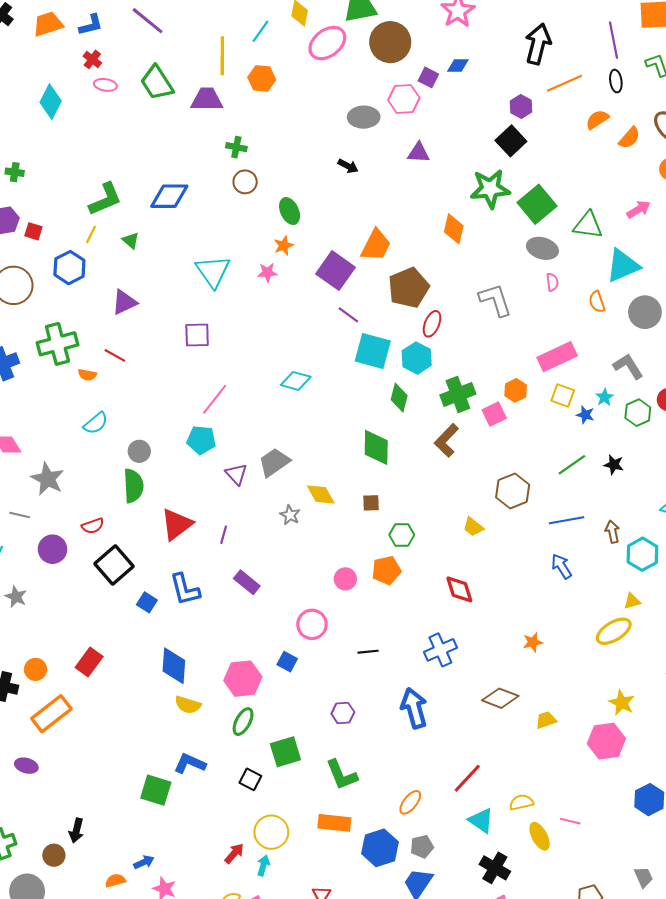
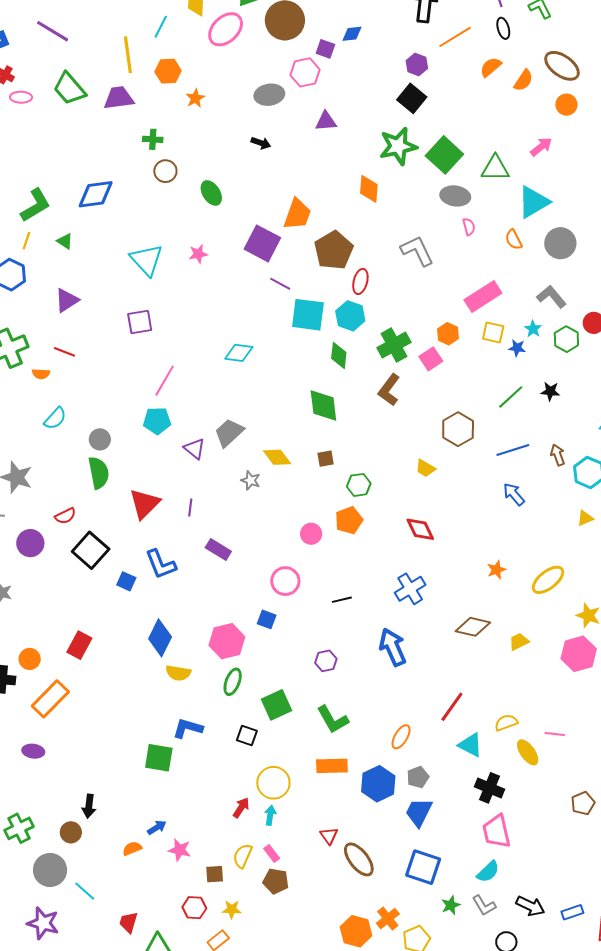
orange star: (284, 246) -> (195, 98), moved
yellow ellipse: (614, 631) -> (548, 580), moved
blue diamond: (174, 666) -> (160, 638), turned 30

